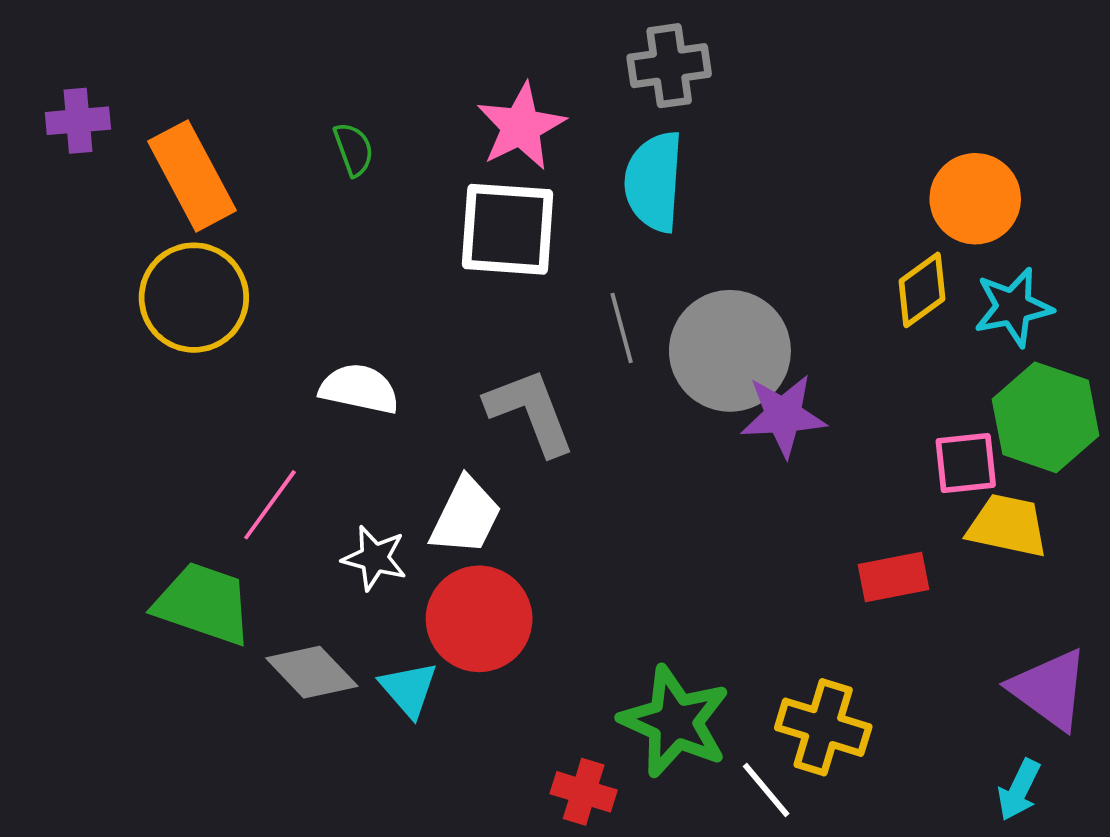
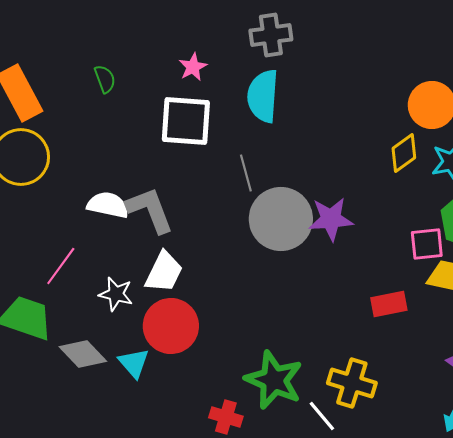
pink star: (521, 126) -> (193, 67), size x0.6
gray circle: (730, 351) -> (281, 219), moved
gray L-shape: (530, 412) -> (150, 210), moved

